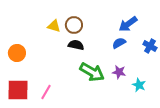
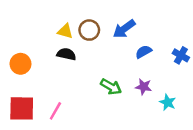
blue arrow: (128, 24) -> (124, 29), moved
black semicircle: (76, 45) -> (66, 54), moved
green arrow: (92, 72) -> (111, 87), size x0.7

